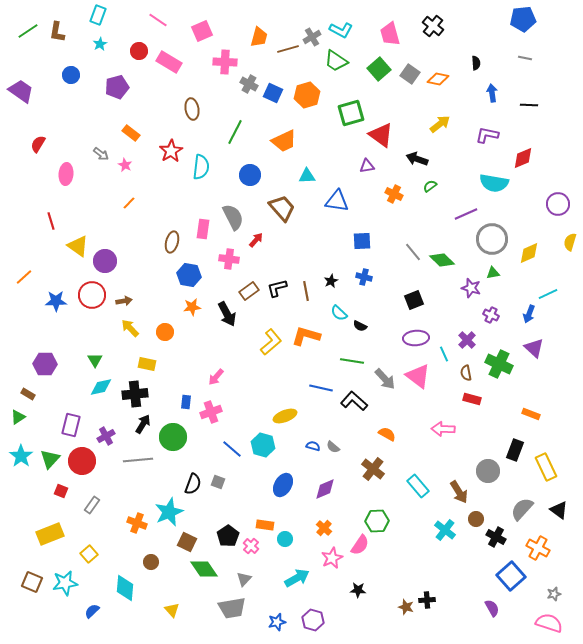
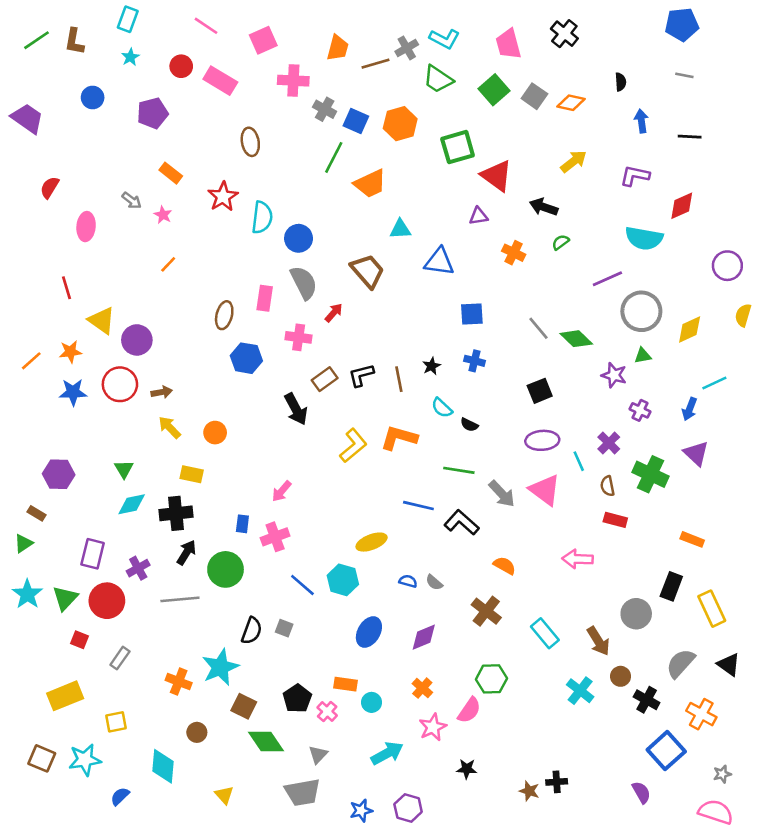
green line: (235, 132) -> (334, 157), moved
blue circle: (250, 175) -> (299, 238), moved
orange star: (192, 307) -> (70, 352), moved
yellow square: (89, 554) -> (116, 722), turned 30

